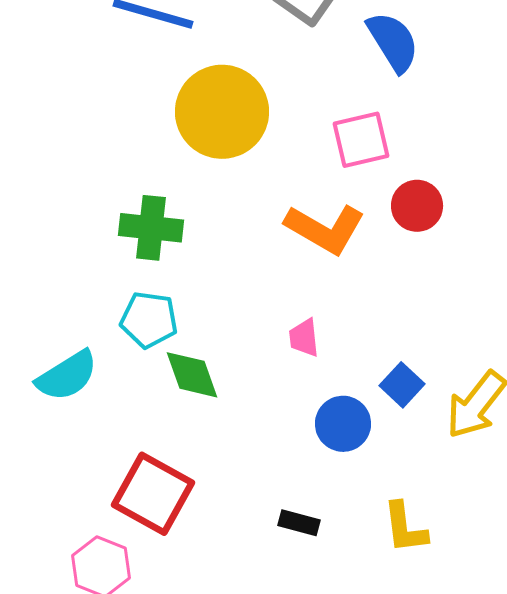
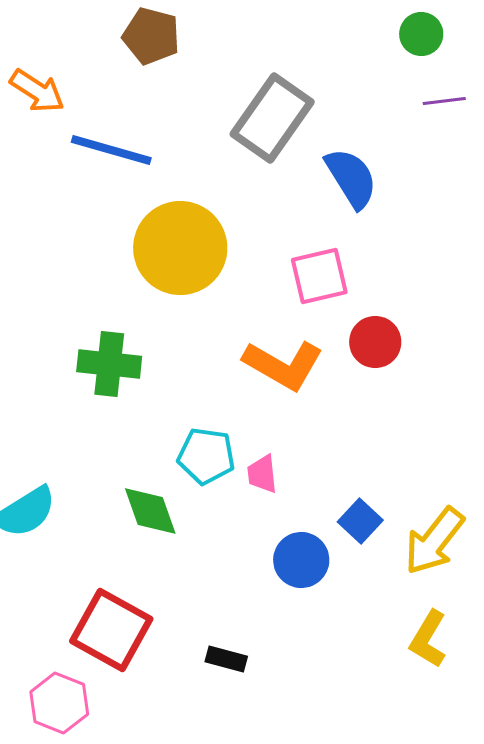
cyan pentagon: (149, 320) -> (206, 456), moved
black rectangle: (299, 523) -> (226, 659), moved
yellow L-shape: (405, 528) -> (428, 639), moved, turned 38

